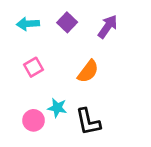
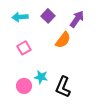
orange semicircle: (88, 71) -> (63, 40), moved
black L-shape: (88, 122) -> (63, 87), turned 35

